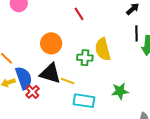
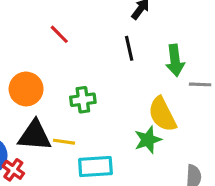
black line: (136, 33) -> (129, 48), moved
yellow semicircle: (103, 49) -> (162, 114), moved

